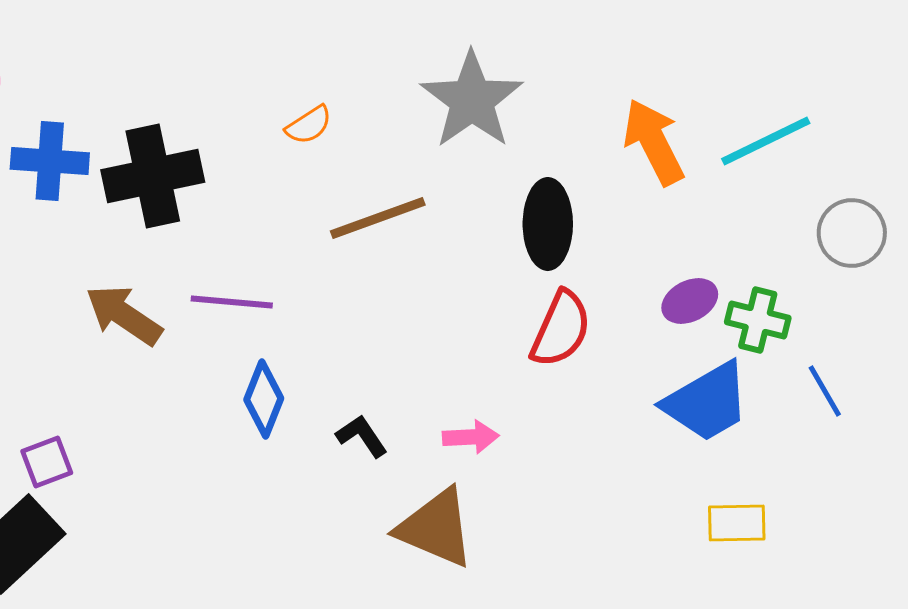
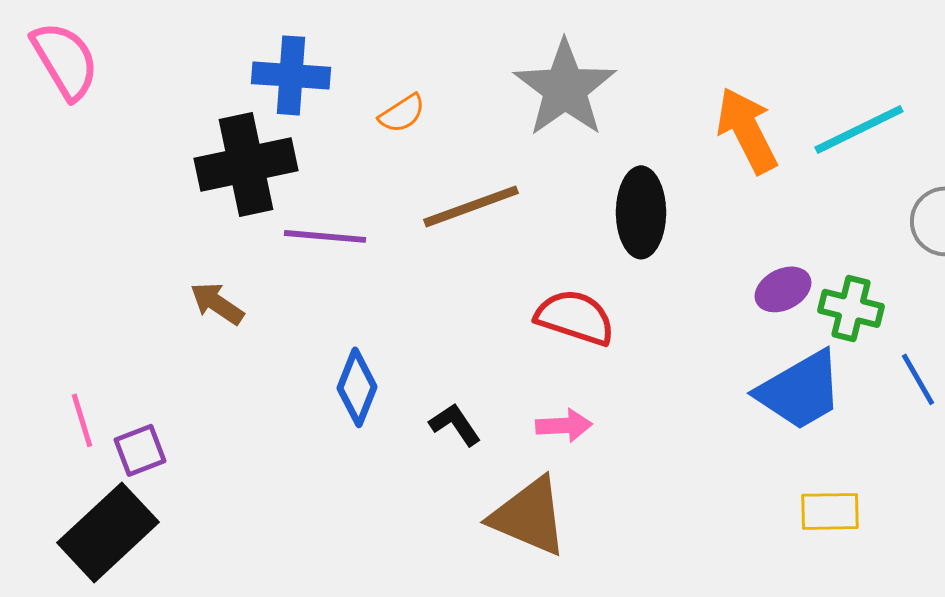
blue cross: (50, 161) -> (291, 75), moved
purple line: (232, 302) -> (325, 236), moved
brown arrow: (124, 315) -> (217, 303), size x0.7
red semicircle: (561, 329) -> (575, 317), moved, turned -96

